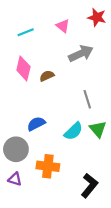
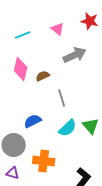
gray line: (87, 99) -> (62, 98), moved

